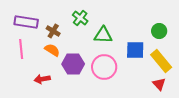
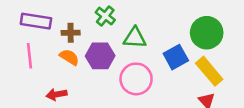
brown cross: (53, 31) -> (71, 33), turned -32
green circle: (159, 31) -> (207, 33), size x1.6
blue square: (135, 50) -> (176, 57), turned -30
purple hexagon: (73, 64) -> (100, 56), moved

